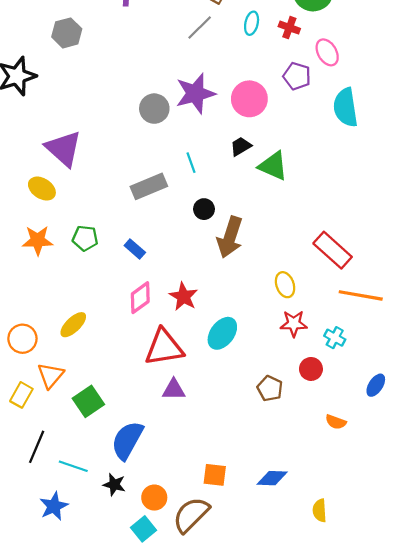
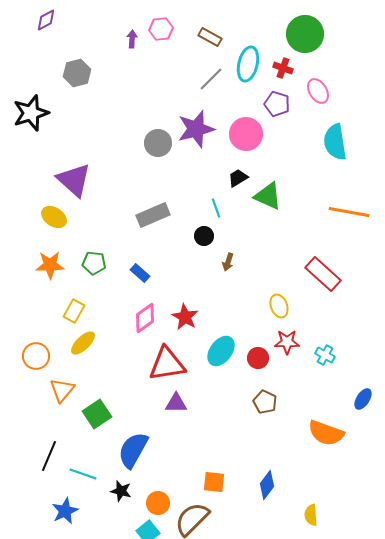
cyan ellipse: (252, 23) -> (248, 64), size x1.6
gray line: (200, 28) -> (211, 79), moved
purple pentagon: (297, 76) -> (277, 104), moved
cyan line: (191, 163) -> (216, 208), moved
brown arrow: (230, 237) -> (228, 262), size x0.5
orange line: (361, 295) -> (349, 212), moved
red circle: (311, 369) -> (258, 358), moved
yellow rectangle: (21, 395) -> (74, 311), moved
orange semicircle: (336, 422) -> (326, 433), size x1.8
blue diamond: (272, 478) -> (267, 485), turned -56

